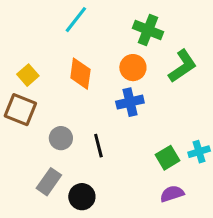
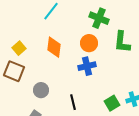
green L-shape: (183, 66) -> (122, 42), turned 130
black line: (98, 146) -> (73, 102), moved

